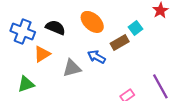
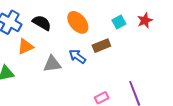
cyan square: (136, 28) -> (119, 22), moved

